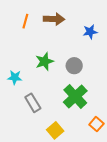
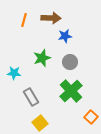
blue star: (90, 32) -> (65, 36), moved
yellow square: (55, 130) -> (40, 123), moved

